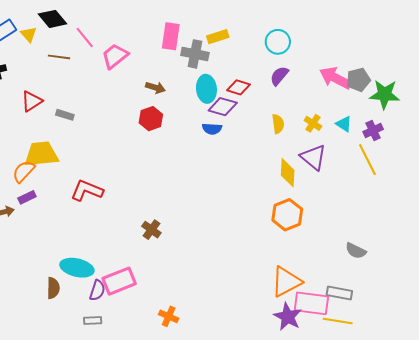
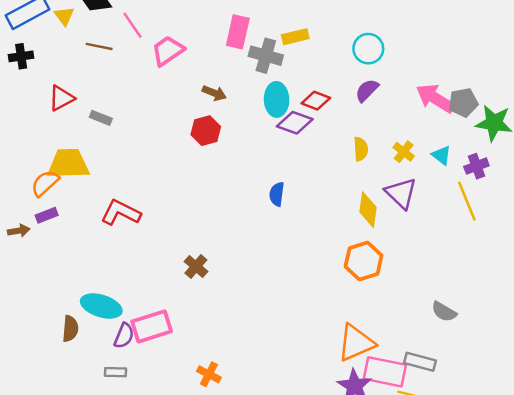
blue semicircle: (212, 129) -> (277, 194), moved, turned 90

